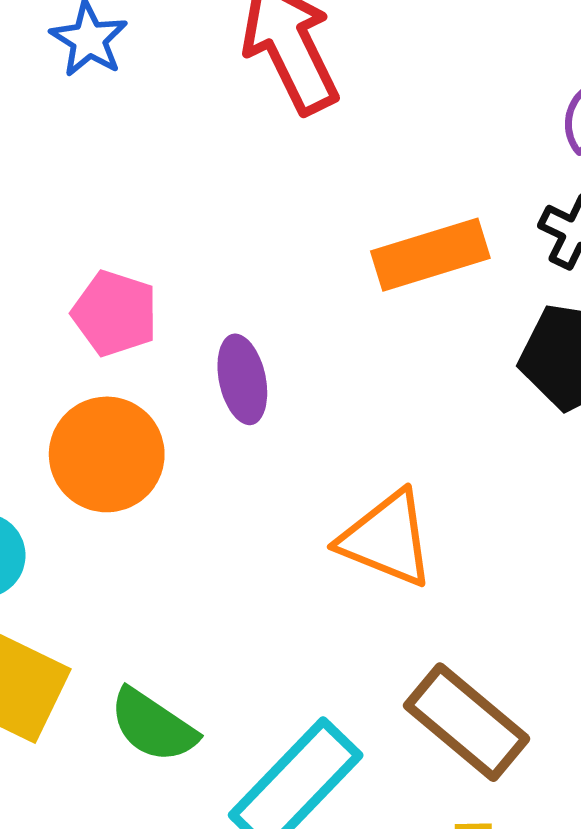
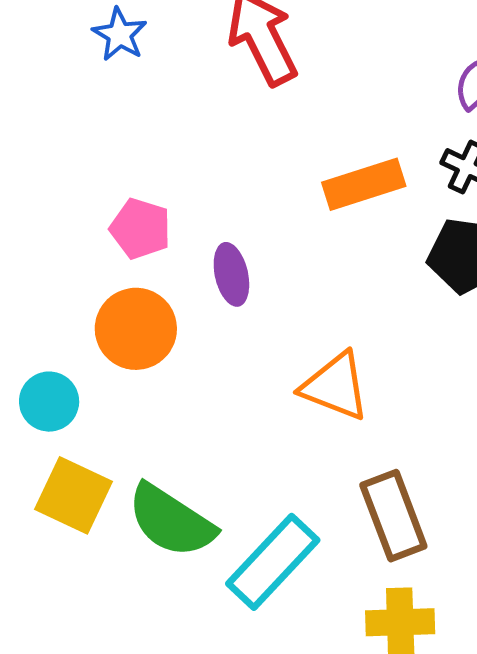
brown rectangle: (467, 722) -> (393, 516), turned 30
green semicircle: (153, 726) -> (171, 521), size x1.4

